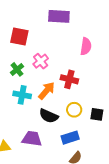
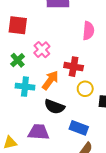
yellow circle: (74, 110) -> (85, 89), moved
blue rectangle: (70, 138) -> (79, 128), turned 42

